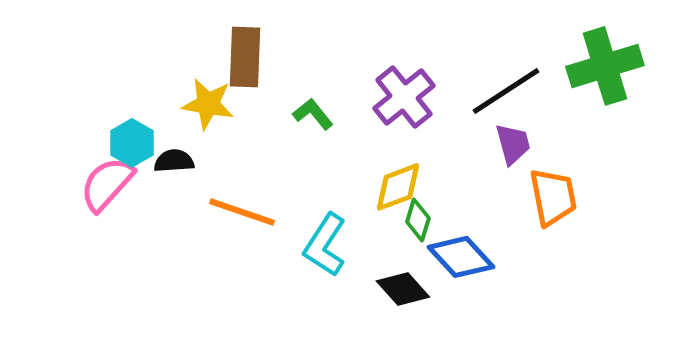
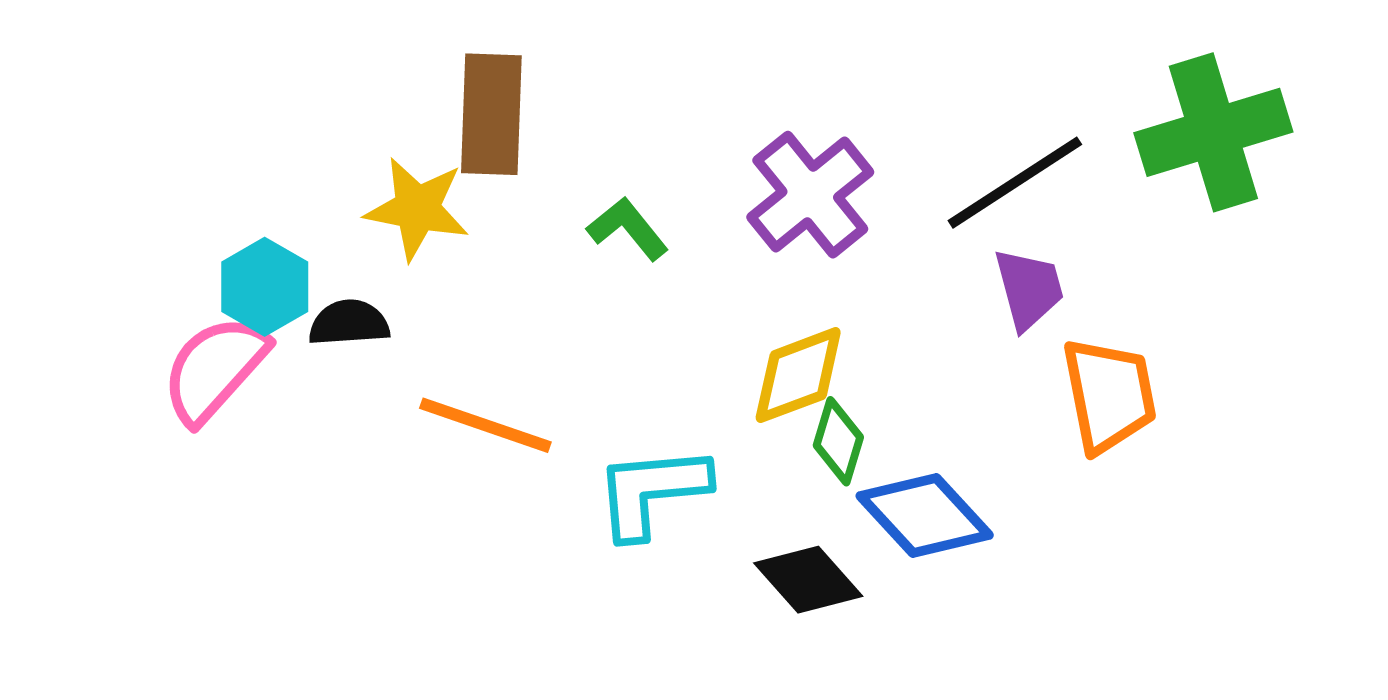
cyan L-shape: (325, 245) -> (652, 491), turned 52

